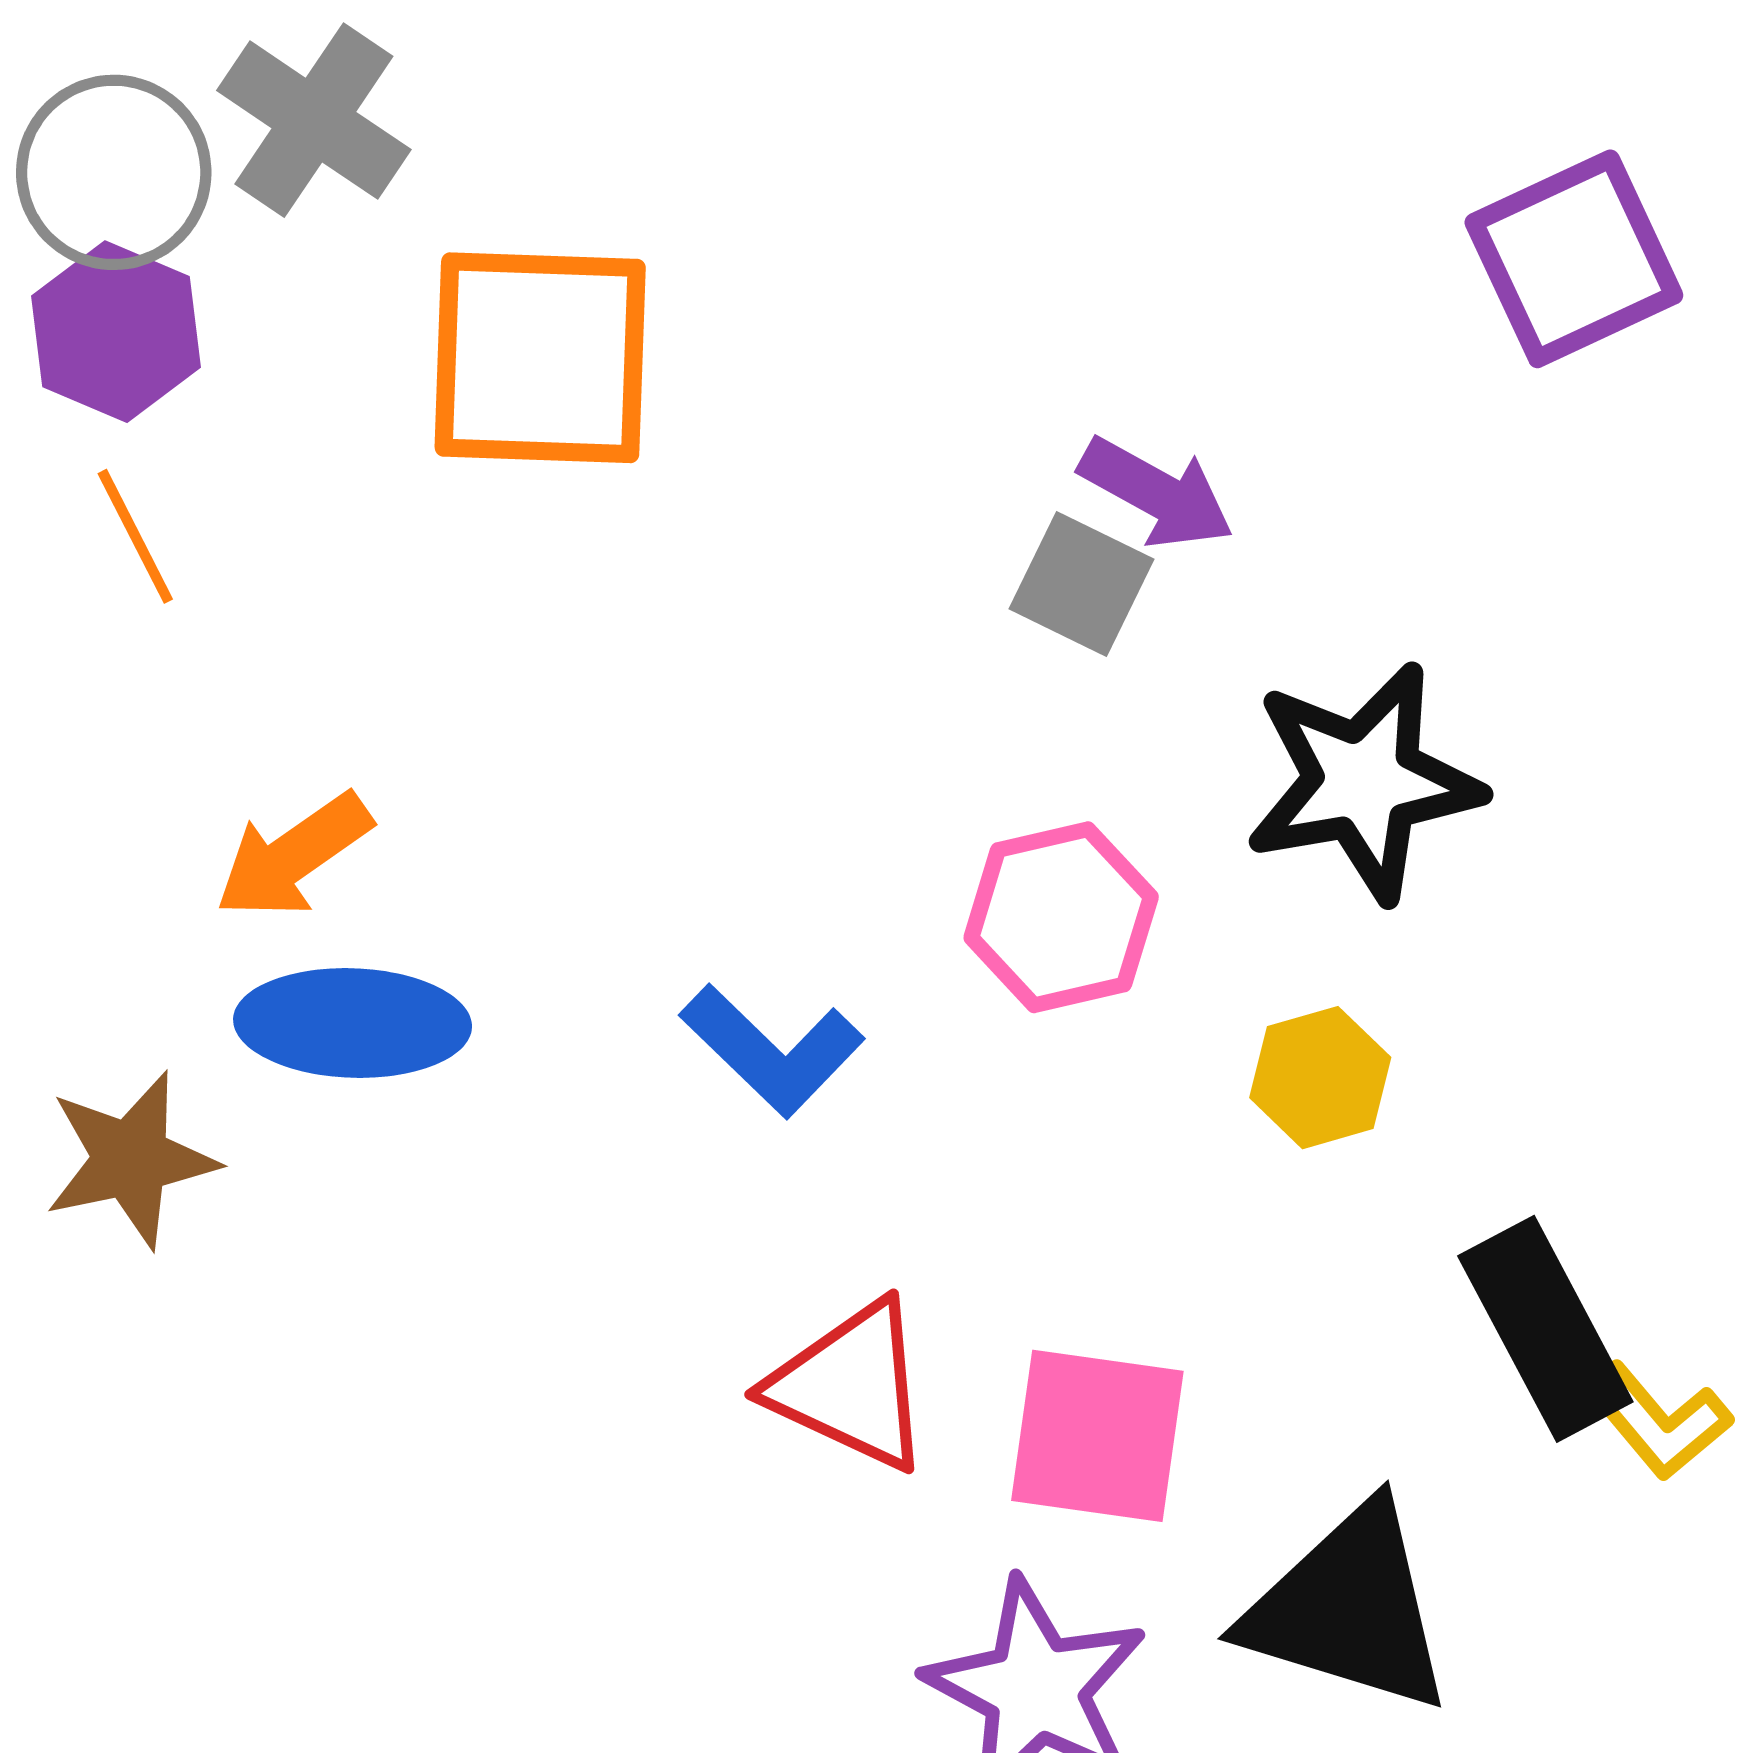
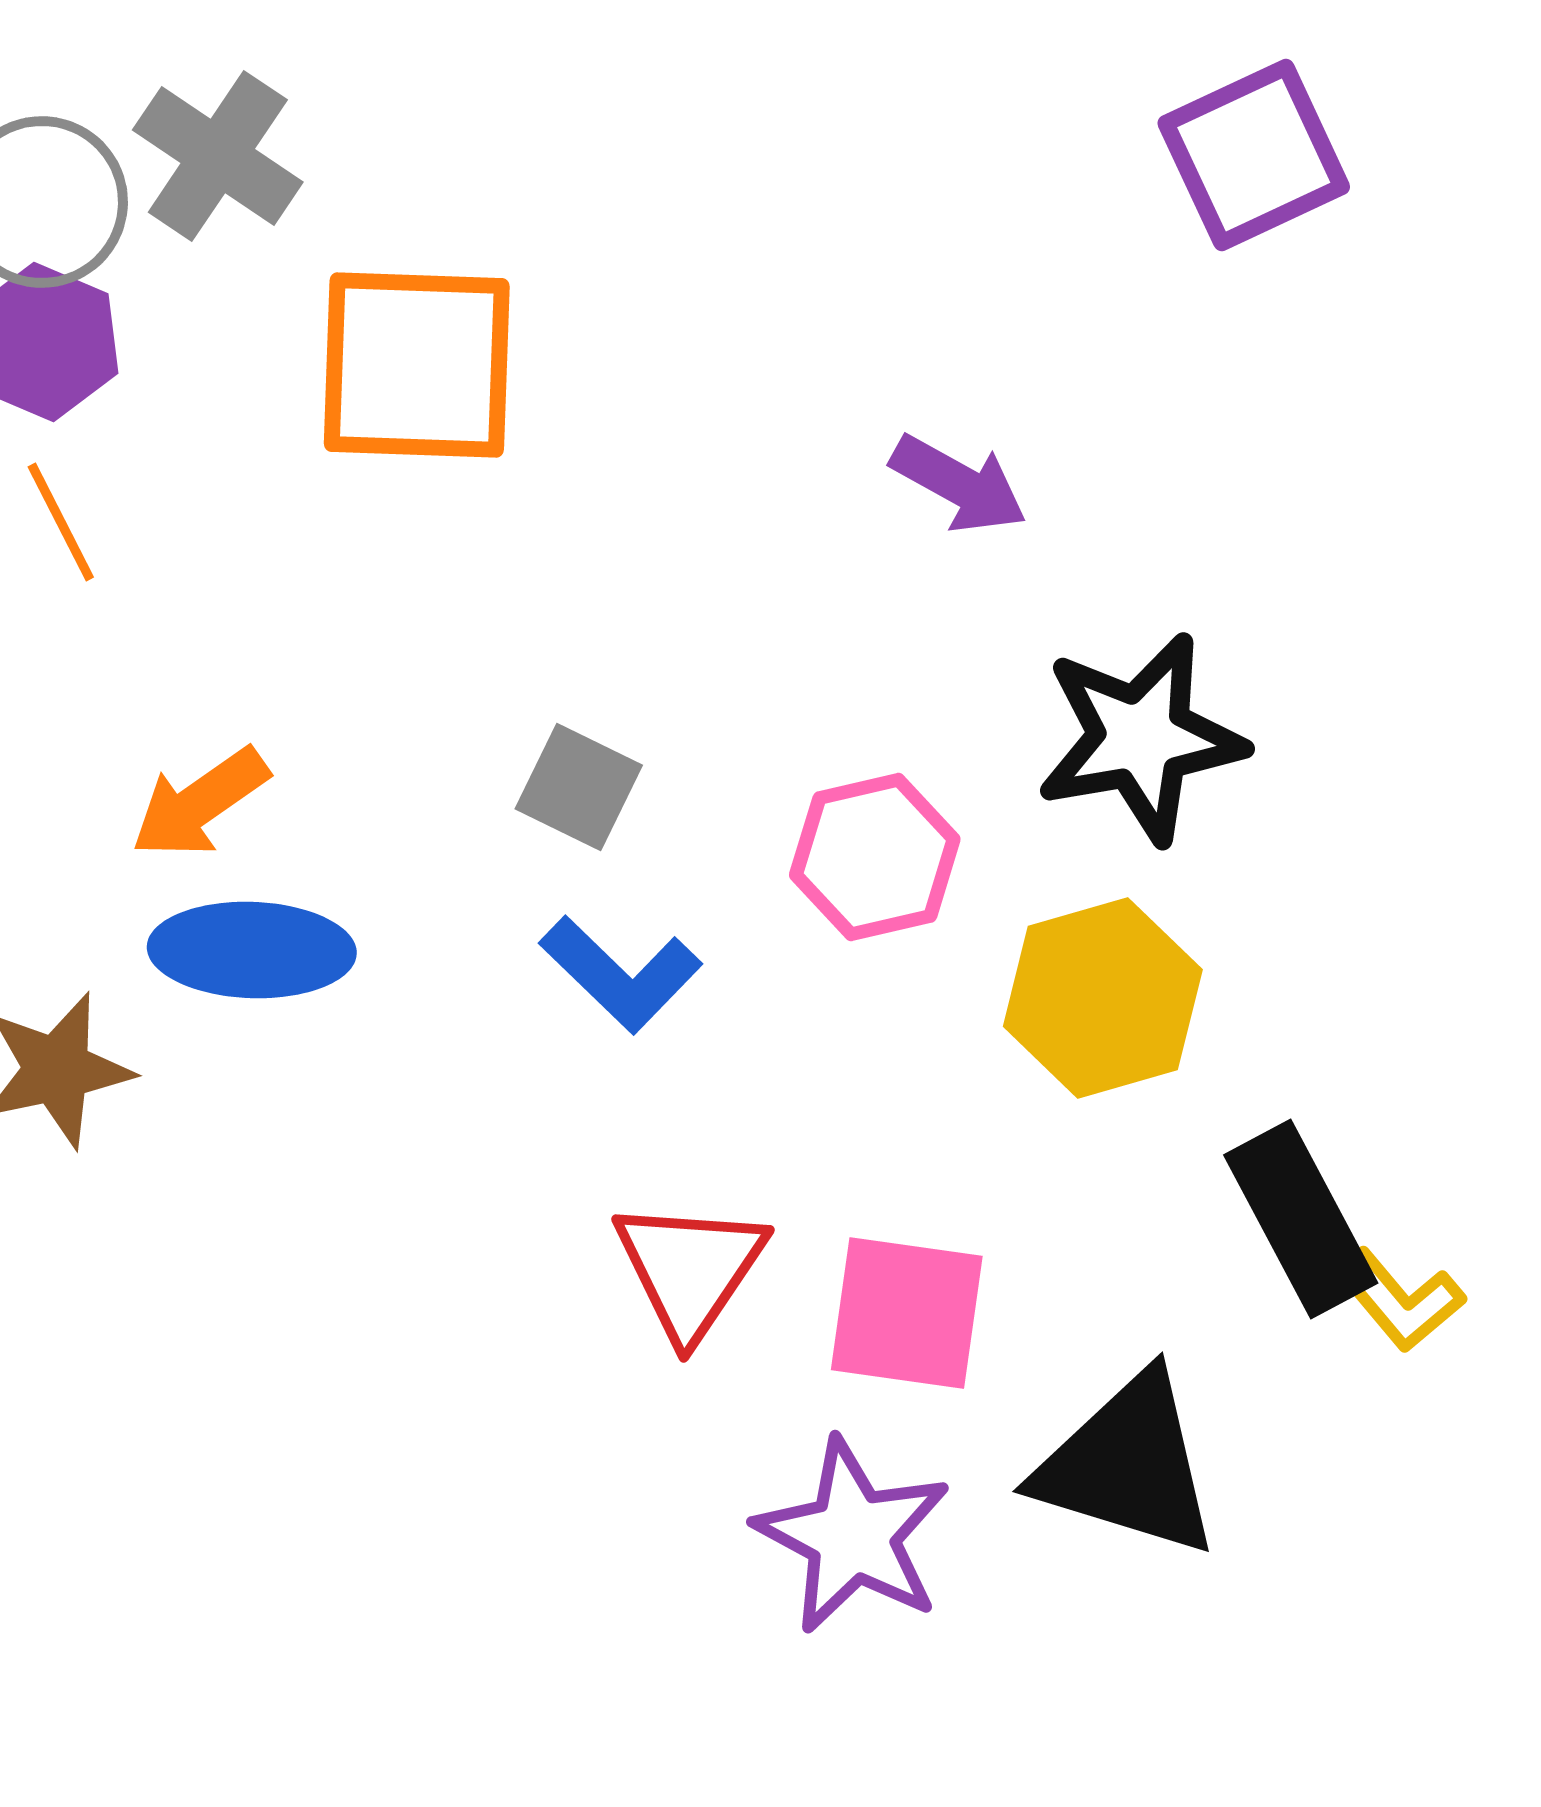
purple square: (1574, 259) -> (1254, 155), moved
gray square: (1081, 584) -> (579, 787), moved
yellow hexagon: (1320, 1078) -> (1103, 998), size x1.6
red triangle: (851, 1386) -> (690, 1269), turned 39

